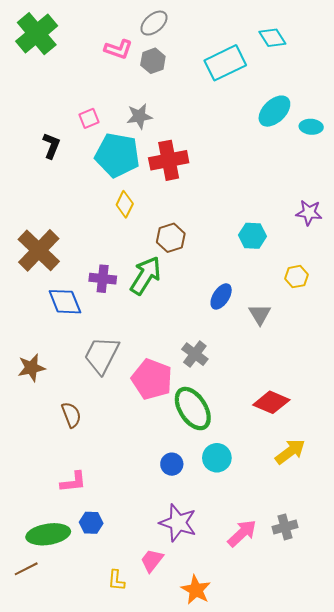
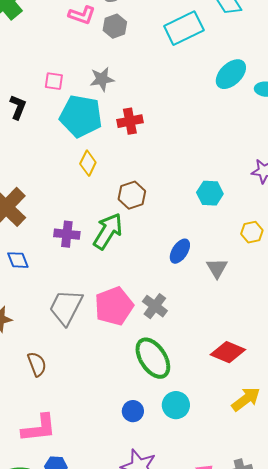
pink square: (89, 118) -> (54, 81), turned 30
red cross: (169, 160) -> (130, 121), size x0.7
blue diamond: (65, 302) -> (18, 260), moved, size x0.7
pink pentagon: (152, 379) -> (114, 306), moved, turned 30
pink L-shape: (73, 482) -> (39, 428), size x1.4

